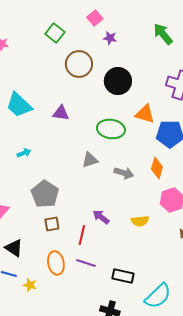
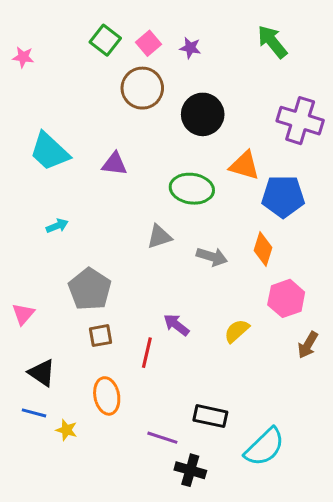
pink square: (95, 18) -> (149, 43), moved
yellow semicircle: (140, 221) -> (237, 331), turned 144
purple line: (86, 263) -> (162, 438), moved

